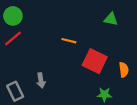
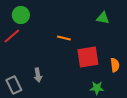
green circle: (13, 16) -> (21, 15), moved
red square: (95, 61) -> (88, 57), turned -35

